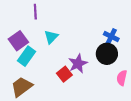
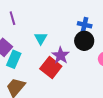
cyan triangle: (51, 37) -> (41, 38), moved
red square: (64, 74) -> (51, 67), size x1.5

